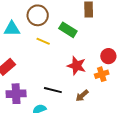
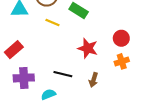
orange cross: (102, 74) -> (122, 61), moved
brown arrow: (82, 96) -> (94, 80), turned -32

